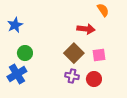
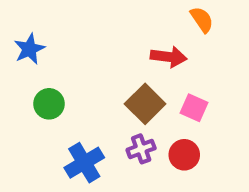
pink square: (99, 55) -> (194, 108), turned 32
blue cross: (17, 74) -> (84, 163), moved
purple cross: (72, 76) -> (141, 149), turned -32

